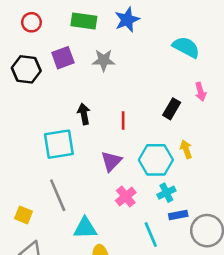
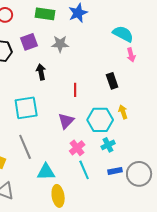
pink arrow: (200, 92) -> (131, 55), moved
black rectangle: (172, 109) -> (112, 81), turned -49
black arrow: (84, 114) -> (41, 72), moved
blue rectangle: (178, 215) -> (115, 171), moved
cyan line: (151, 235) -> (84, 170), moved

